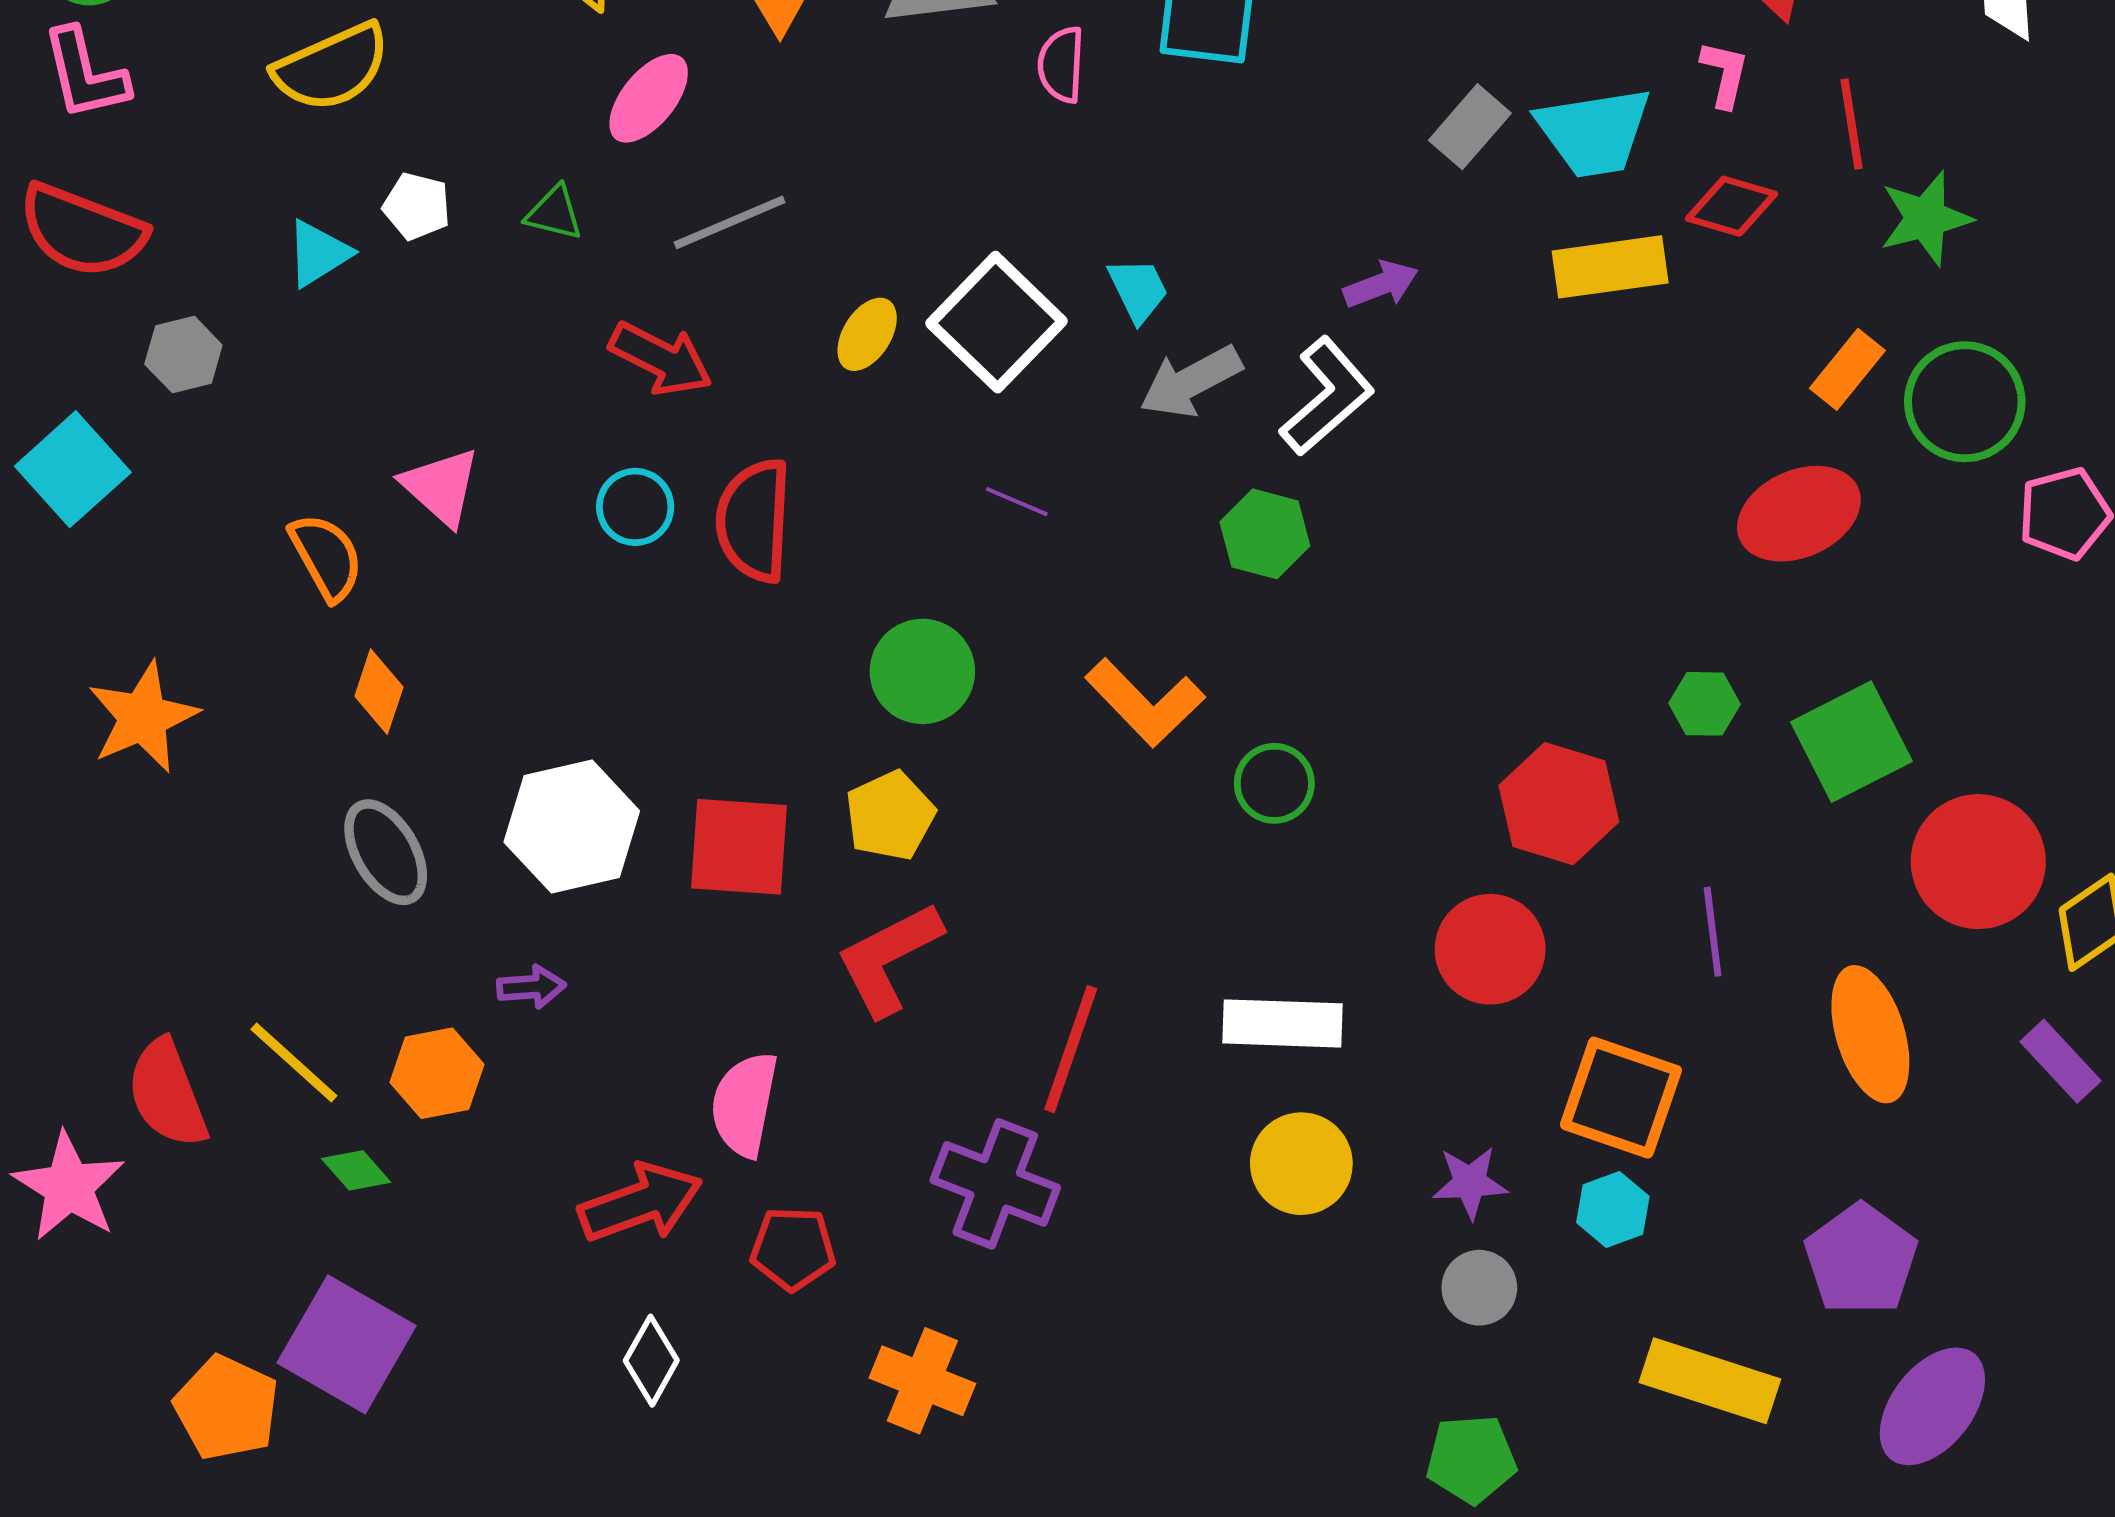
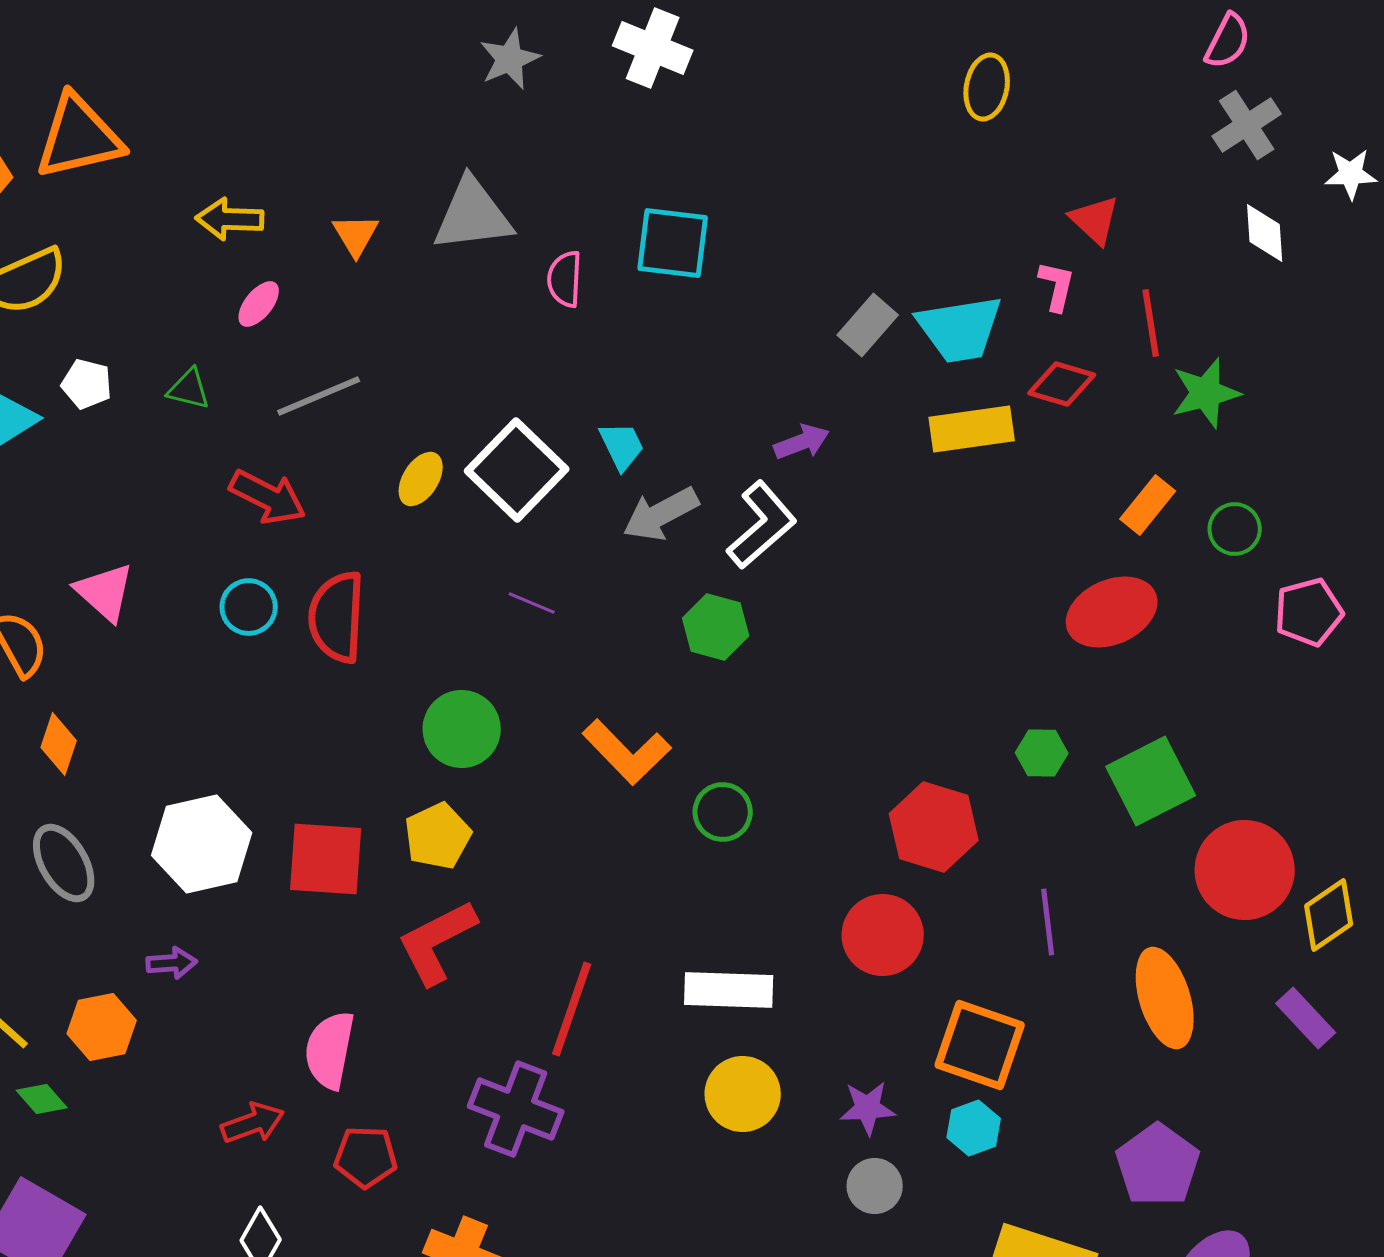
pink ellipse: (649, 98) -> (259, 304), size x0.7
green circle: (1965, 402) -> (1235, 529), size x0.6
red arrow: (641, 1203) -> (253, 1123), size x0.7

